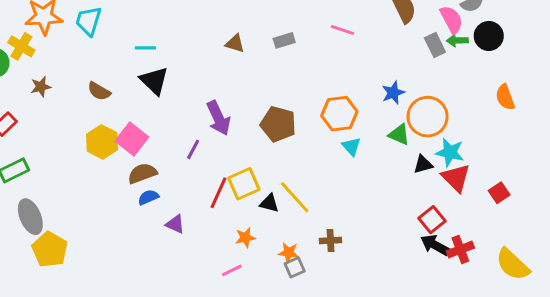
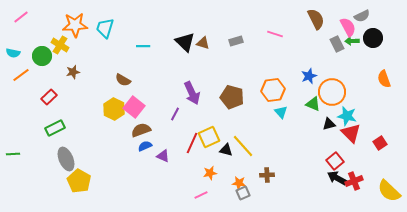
black triangle: (154, 81) -> (185, 42), moved
brown semicircle: (99, 91) -> (123, 80), moved
purple triangle: (175, 224) -> (163, 156), moved

